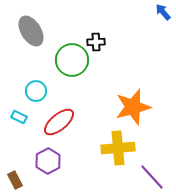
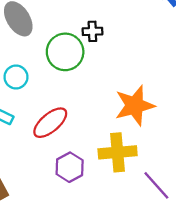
cyan circle: (36, 91) -> (16, 77), moved
purple hexagon: (48, 161) -> (70, 167), moved

